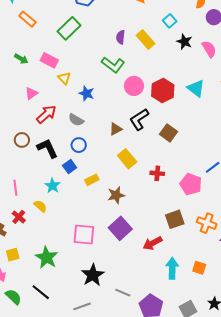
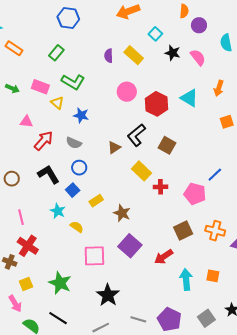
green rectangle: (69, 28) -> (56, 53), size x0.7
green L-shape: (113, 65) -> (73, 82), moved
pink circle: (134, 86) -> (127, 92), moved
pink triangle: (31, 93) -> (26, 122), turned 48
brown circle: (22, 140) -> (12, 179), moved
yellow rectangle: (127, 159) -> (142, 171), moved
brown star: (116, 195) -> (122, 213), turned -30
yellow semicircle: (40, 206) -> (77, 227), moved
red cross: (19, 217) -> (28, 246), size x1.5
gray line: (123, 293) -> (138, 319), moved

